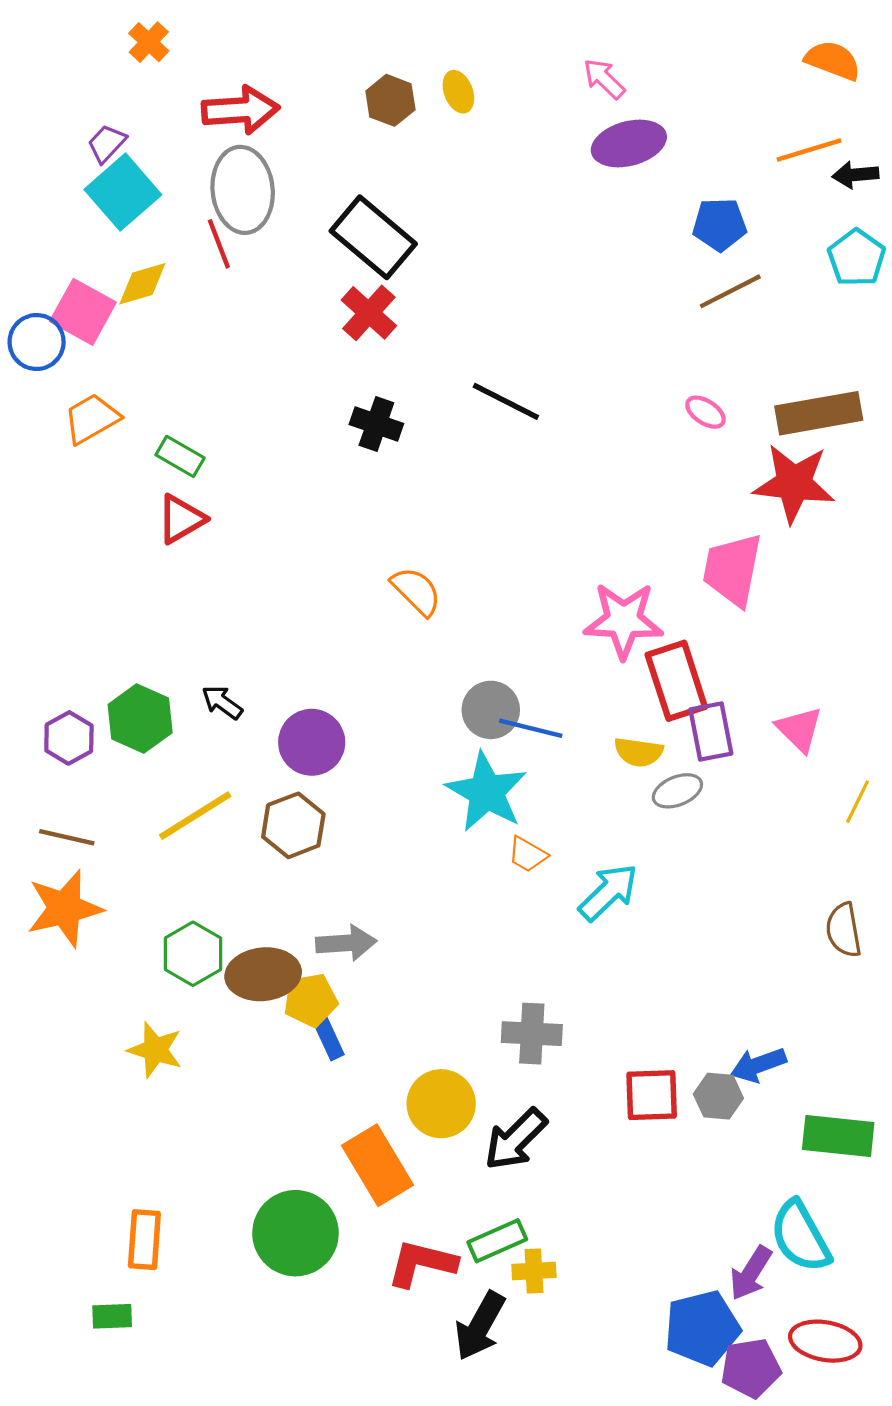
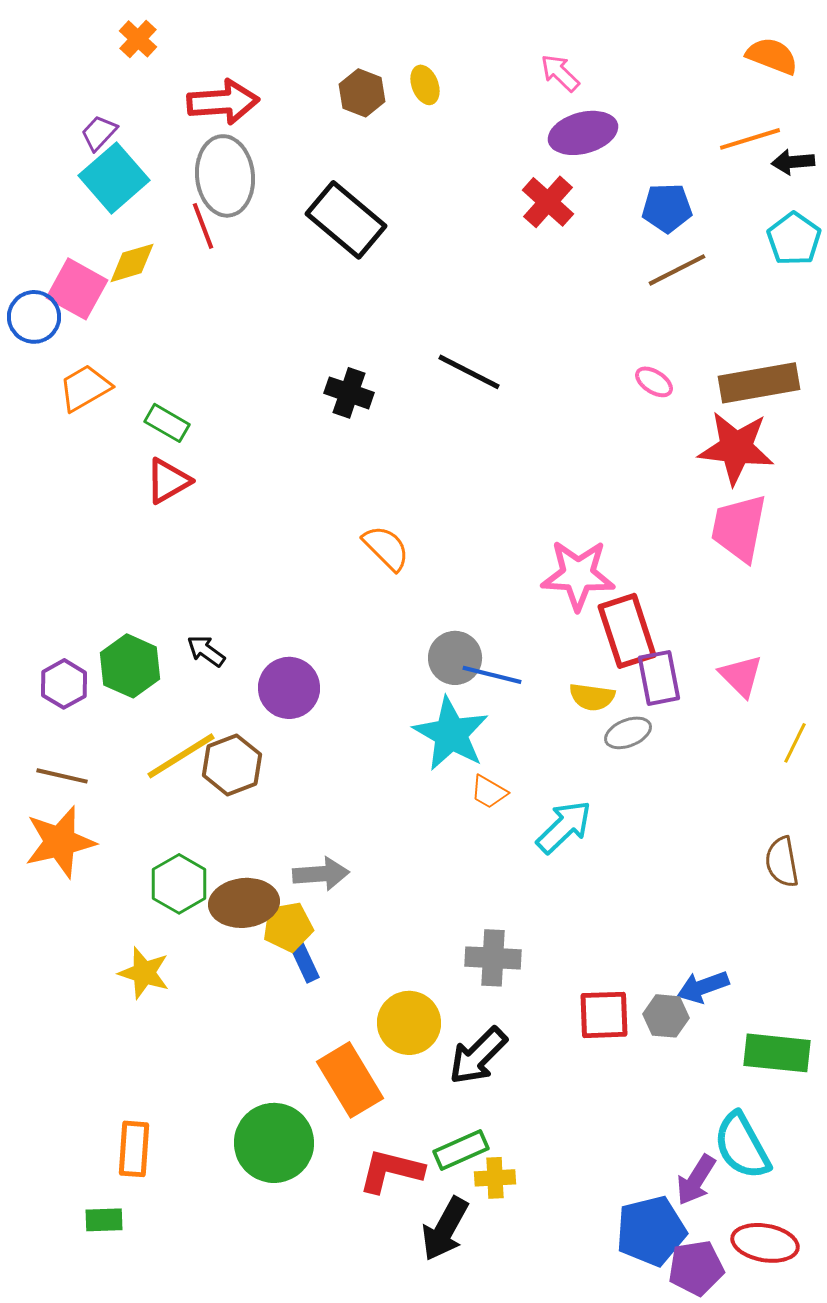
red cross: (369, 313) -> (548, 202), moved
pink trapezoid: (732, 570) -> (739, 528), moved
brown hexagon: (293, 825) -> (232, 765), moved

